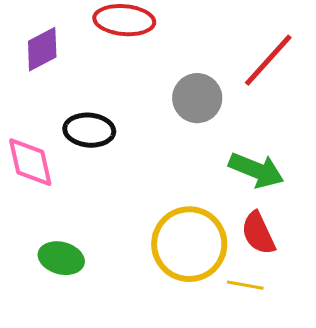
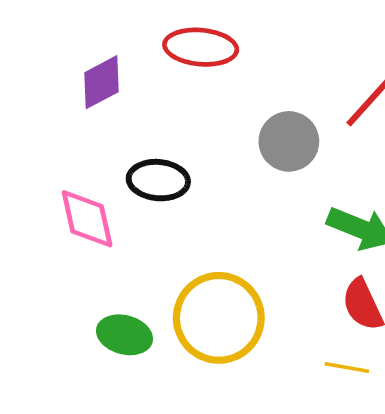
yellow circle: (189, 244) -> (219, 318), moved

